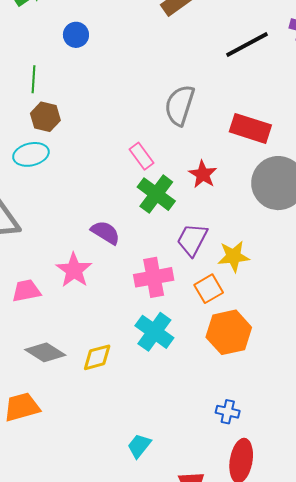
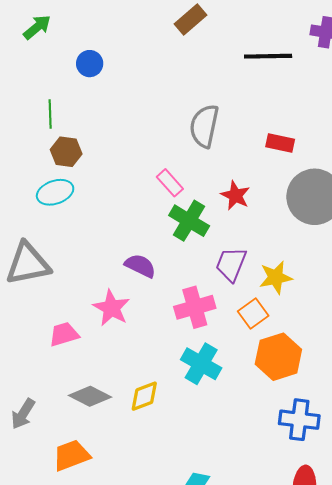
black line: (247, 45) -> (268, 56), turned 33
red rectangle: (250, 128) -> (280, 143), size x0.7
blue cross: (228, 412) -> (299, 420), moved, size x1.6

